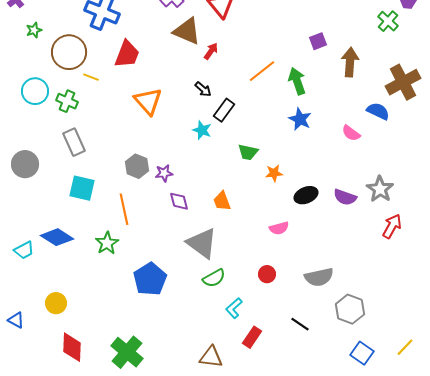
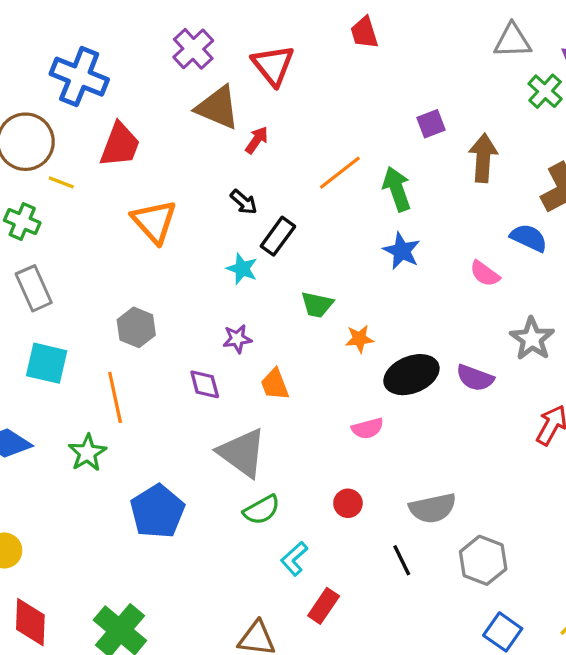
purple star: (164, 173) -> (237, 339), moved
gray star: (380, 189) -> (532, 339), moved
black ellipse: (306, 195) -> (411, 375), size x1.4
black line: (300, 324) -> (402, 560), moved, turned 30

